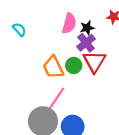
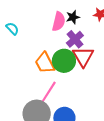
black star: (87, 28) -> (73, 17), moved
green circle: (74, 65) -> (64, 61), size x1.5

